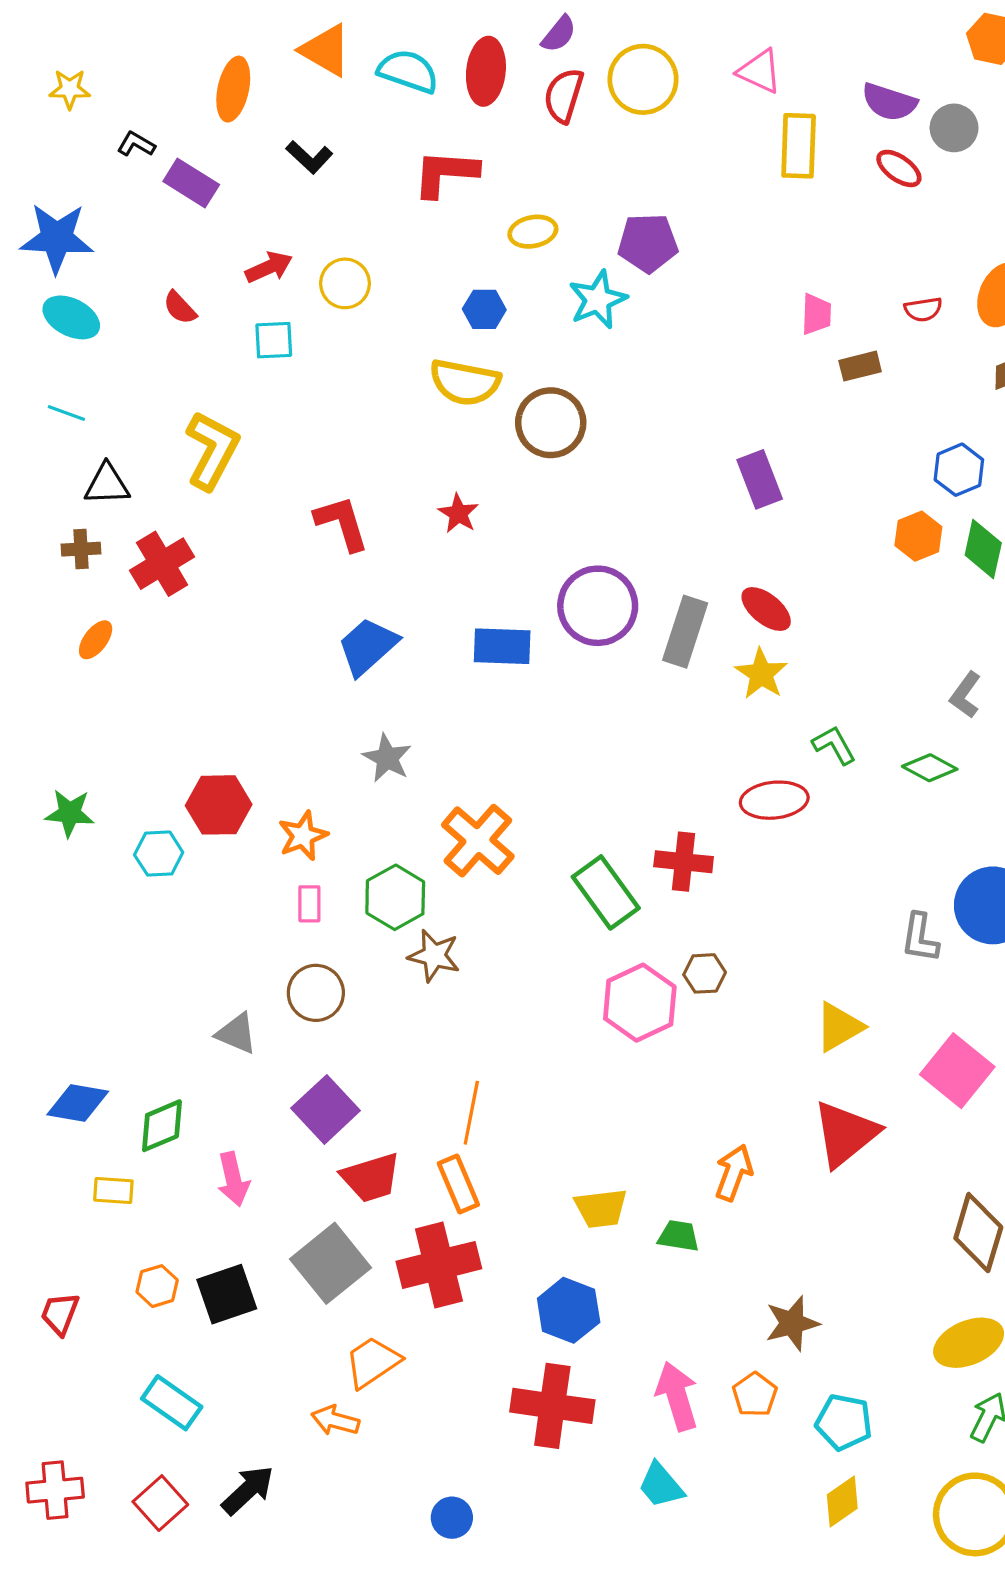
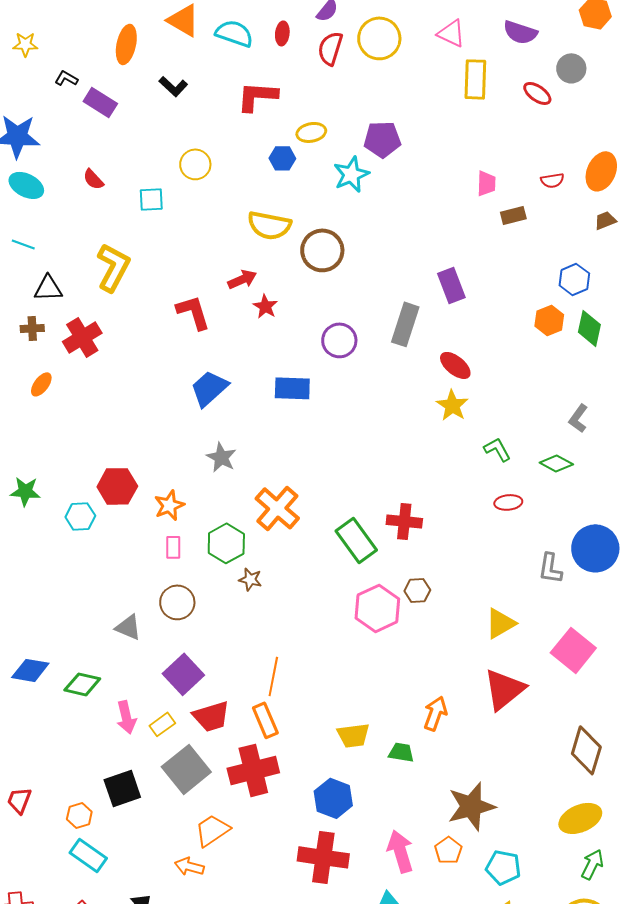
red ellipse: (486, 71) -> (282, 33), size x0.6
purple semicircle: (889, 102) -> (520, 32), moved
red arrow: (269, 267) -> (242, 279), moved
blue hexagon: (484, 309) -> (282, 158), moved
purple circle: (598, 606) -> (339, 340), moved, size x0.7
gray rectangle: (685, 632) -> (405, 324), moved
red ellipse: (774, 800) -> (508, 502), moved, size x0.7
brown star: (434, 956) -> (250, 579), size x0.7
green diamond: (162, 1126) -> (82, 684), turned 36
yellow rectangle: (113, 1190) -> (162, 724), moved, turned -40
orange hexagon: (157, 1286) -> (79, 815), moved
brown star: (792, 1323) -> (471, 806), size x1.4

